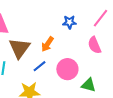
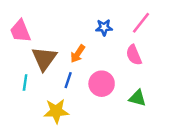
blue line: (39, 66) -> (68, 80), turned -32
green triangle: (88, 85) -> (137, 98), moved

